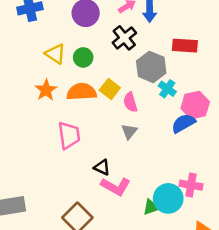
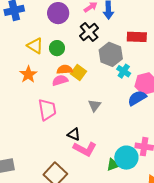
orange semicircle: (82, 92) -> (65, 70), moved, size x0.7
pink semicircle: (130, 102) -> (60, 80), moved, turned 91

